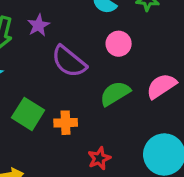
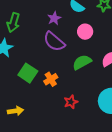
purple star: (39, 25) -> (54, 18), moved
orange cross: (66, 123) -> (51, 79), turned -32

